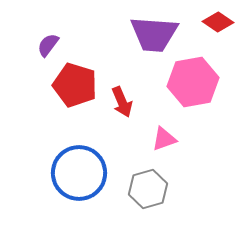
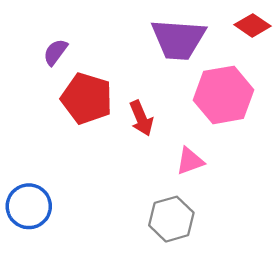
blue circle: (79, 173) -> (29, 206), moved, size x0.7

